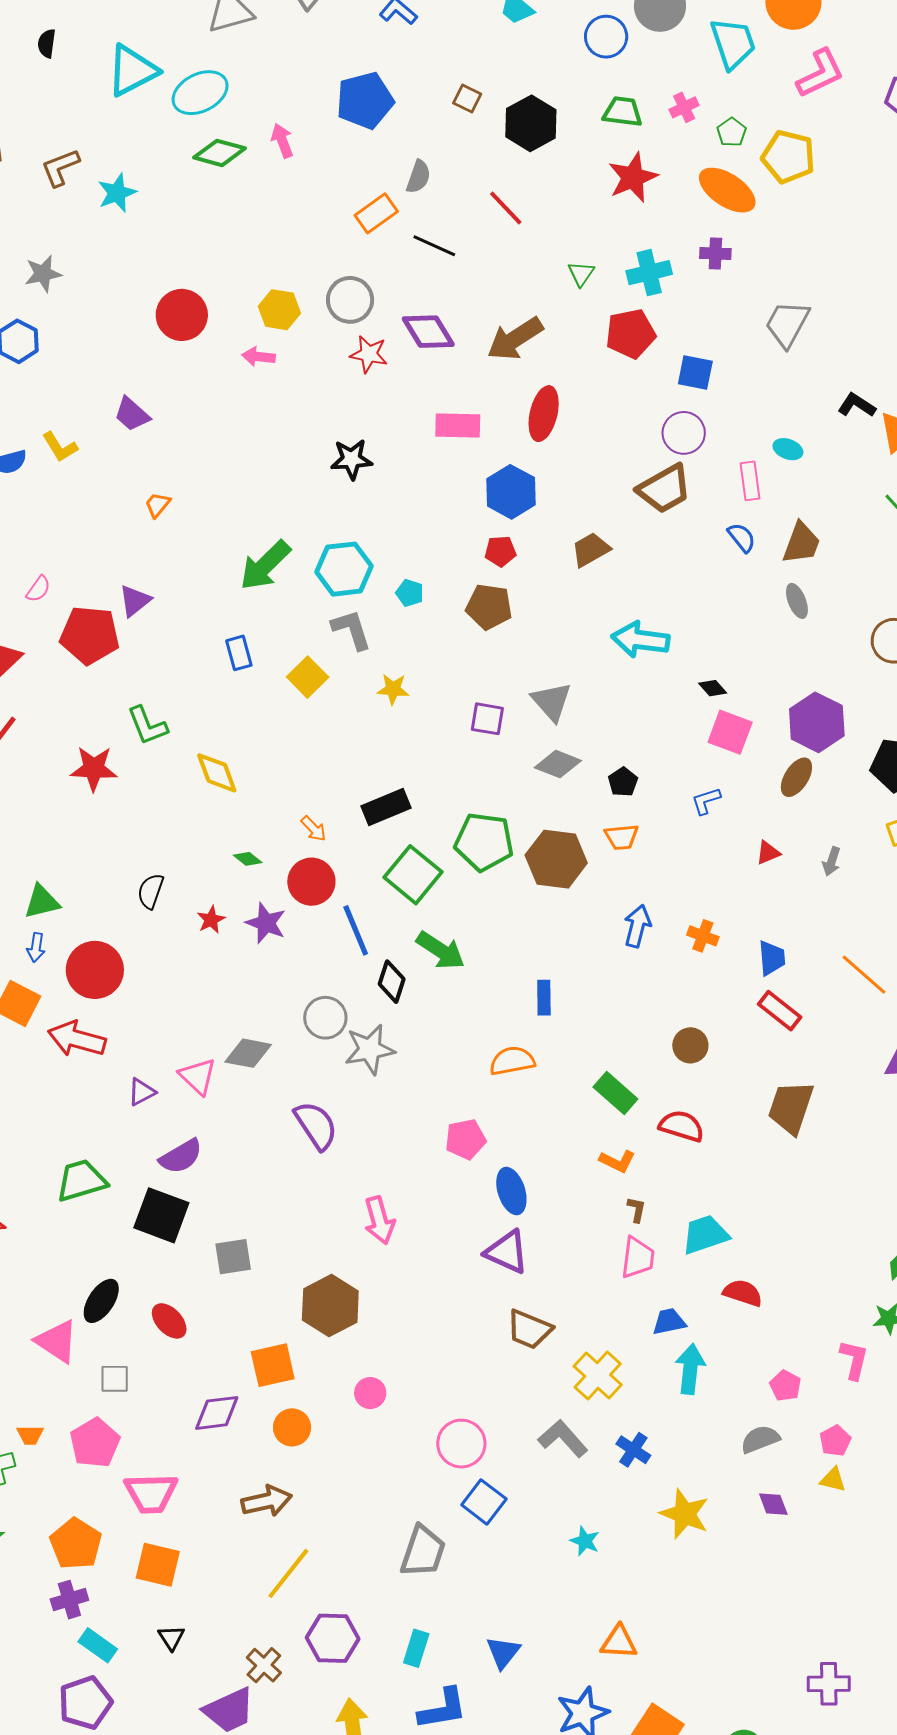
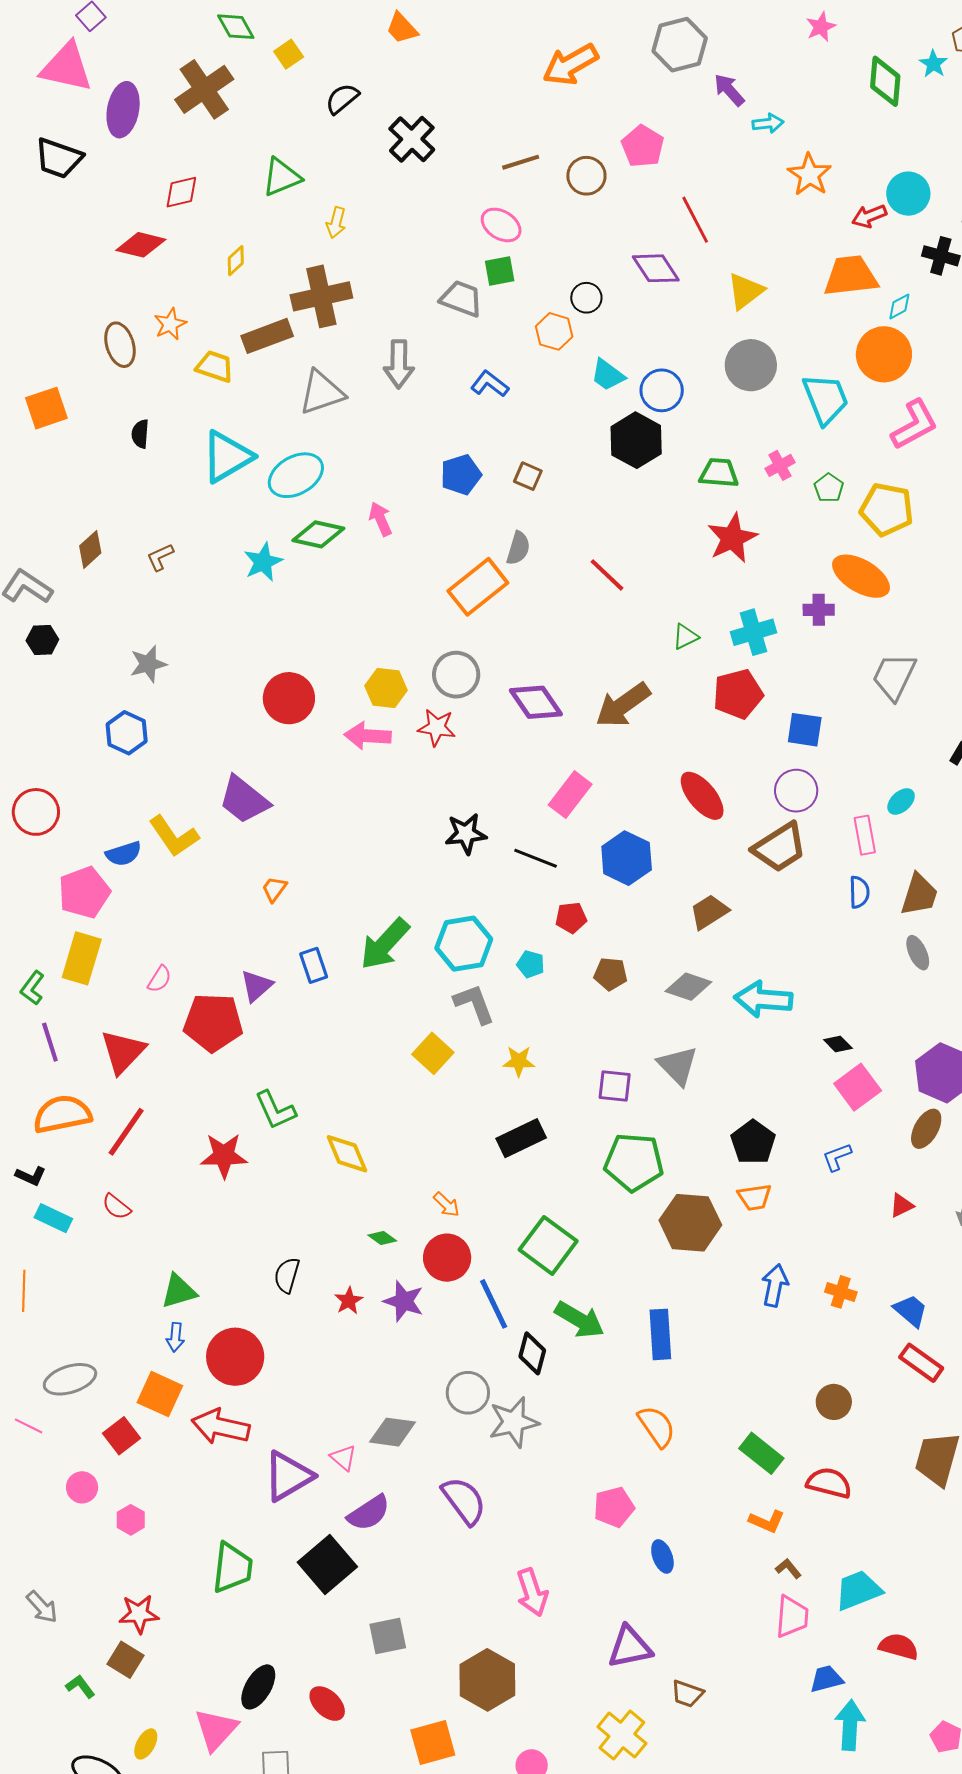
blue circle: (606, 37) -> (662, 390), moved
brown square: (467, 98) -> (528, 476), moved
blue pentagon: (365, 100) -> (461, 475), size x0.7
black hexagon: (531, 123) -> (636, 440), moved
brown L-shape: (60, 167) -> (160, 557), size x0.7
orange ellipse: (727, 190) -> (861, 576), moved
cyan star: (117, 193) -> (263, 562), moved
orange rectangle: (376, 213) -> (478, 587), size x1.4
black line: (434, 246) -> (536, 858), moved
green triangle: (581, 274) -> (685, 637), turned 32
red star: (369, 354) -> (437, 727), moved
pink arrow: (258, 357) -> (368, 736), size x1.4
purple trapezoid: (132, 414) -> (244, 800), size x1.4
red ellipse: (544, 414) -> (702, 796), moved, turned -50
pink rectangle: (458, 426) -> (570, 795), turned -51
yellow L-shape: (60, 447) -> (174, 836), size x1.4
cyan ellipse: (788, 449) -> (901, 802), turned -60
blue semicircle: (742, 538) -> (859, 892), turned 40
red pentagon: (500, 551) -> (571, 918), moved
brown pentagon: (489, 607) -> (611, 974), size x0.7
blue rectangle: (239, 653) -> (314, 965), moved
pink square: (730, 732) -> (858, 1087), turned 36
gray diamond: (558, 764) -> (688, 987), moved
black pentagon: (623, 782) -> (753, 1142), size x1.5
black rectangle: (386, 807) -> (521, 1138), moved
green pentagon: (484, 842) -> (634, 1162), moved
blue trapezoid: (772, 958) -> (911, 1311), turned -42
blue rectangle: (544, 998) -> (660, 1334), moved, size x1.4
orange semicircle: (512, 1061) -> (657, 1426), turned 69
pink triangle: (198, 1076) -> (343, 1458), size x0.7
purple triangle: (142, 1092) -> (288, 1476), size x1.8
purple semicircle: (181, 1156) -> (369, 1513), moved
green trapezoid: (81, 1181) -> (232, 1568), turned 116
blue ellipse: (511, 1191) -> (662, 1556), size x0.7
brown L-shape: (637, 1209) -> (788, 1569), turned -48
black square: (161, 1215) -> (327, 1565), moved, turned 32
purple triangle: (507, 1252) -> (630, 1647), moved, turned -33
brown trapezoid: (529, 1329) -> (687, 1694), size x0.7
pink triangle: (57, 1341) -> (216, 1730), turned 42
yellow cross: (598, 1375) -> (622, 1735), moved

